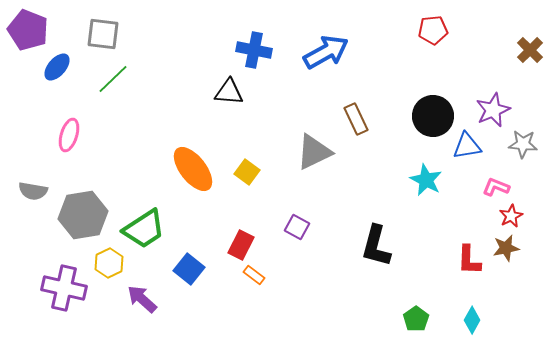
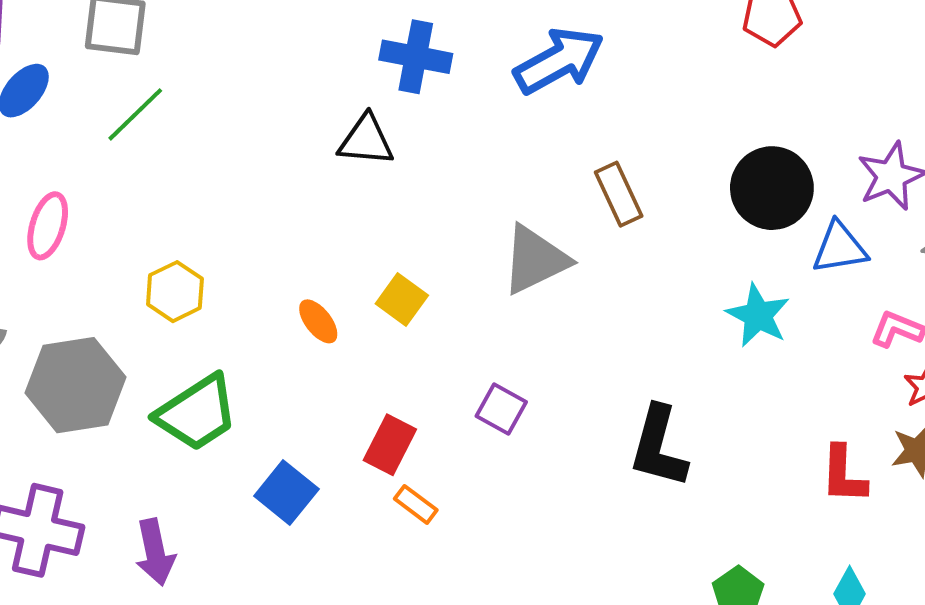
orange ellipse: (193, 169) -> (318, 321), moved, size x0.5
yellow hexagon: (109, 263) -> (175, 292), moved
purple arrow: (142, 299) -> (155, 552), moved, turned -144

